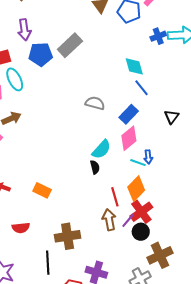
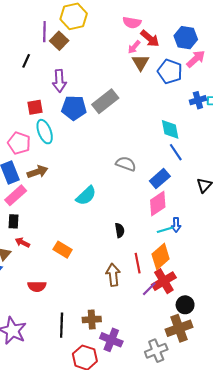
cyan semicircle: (101, 149) -> (86, 196), moved
cyan line: (138, 163) -> (165, 230), turned -42
brown arrow: (109, 220) -> (113, 275), moved
black circle: (141, 232) -> (185, 305), moved
brown cross: (68, 236) -> (92, 319), moved, size x0.7

